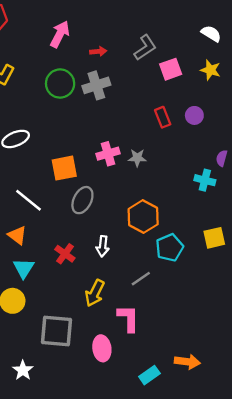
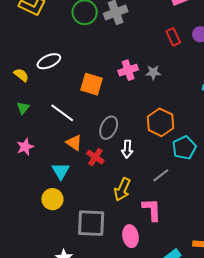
orange square: (64, 168) -> (91, 84), turned 30
gray ellipse: (82, 200) -> (109, 128), moved
orange triangle: (17, 235) -> (74, 143), moved

